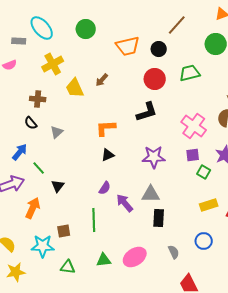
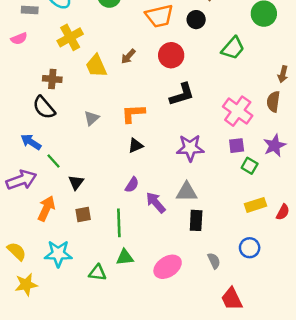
green trapezoid: (190, 73) -> (233, 48), turned 145
red circle: (155, 79) -> (171, 55), moved
black semicircle: (31, 123) -> (44, 108), size x1.5
gray triangle: (57, 132) -> (92, 118), moved
blue arrow: (20, 152) -> (31, 142), turned -96
brown square: (64, 231) -> (83, 214), moved
green triangle: (104, 260) -> (125, 257), moved
green triangle: (68, 267) -> (97, 273), moved

